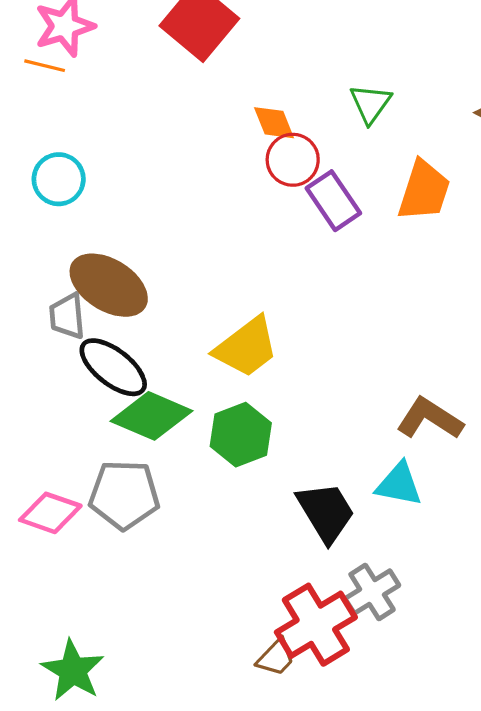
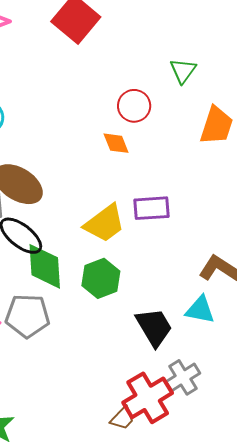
orange diamond: (274, 123) -> (116, 143), moved
purple rectangle: (333, 201) -> (151, 208), moved, turned -60
green diamond: (151, 416) -> (45, 266), turned 63

